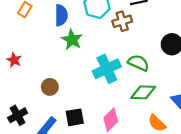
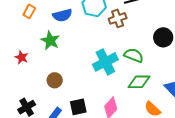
blue semicircle: (61, 15) -> (62, 15), turned 78
green star: (72, 40) -> (50, 40), moved

